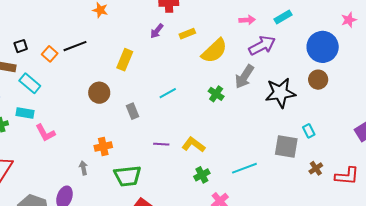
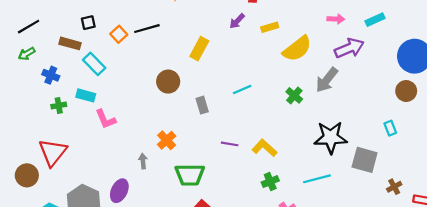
black star: (280, 93) -> (331, 137), moved
cyan rectangle: (309, 131) -> (390, 128), moved
orange cross: (103, 147) -> (167, 140), turned -36

